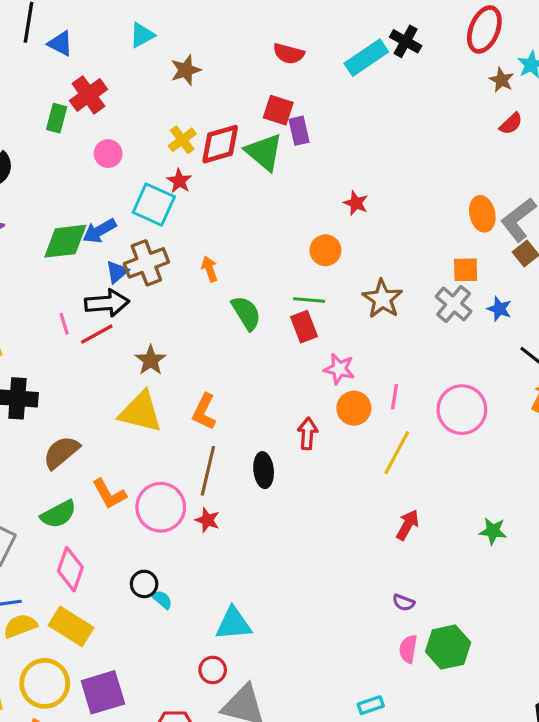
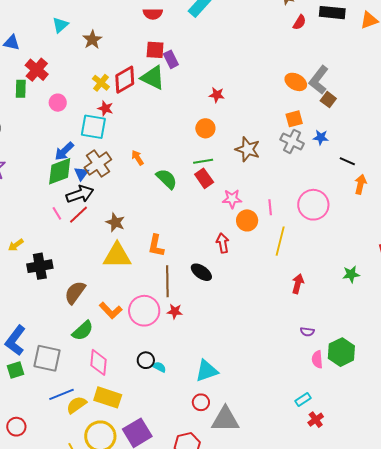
orange ellipse: (482, 214) -> (296, 82), turned -35
green diamond: (65, 241) -> (60, 171), moved
black ellipse: (264, 470) -> (201, 272), turned -35

